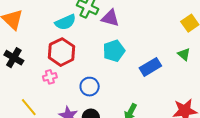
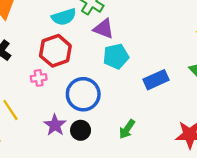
purple triangle: (110, 18) -> (104, 29), moved
blue circle: (90, 87) -> (83, 94), size x1.5

